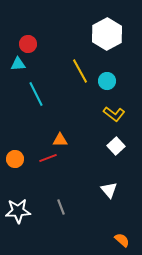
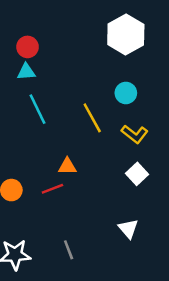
cyan triangle: (18, 64) -> (26, 72), moved
yellow line: (80, 71) -> (92, 118), moved

